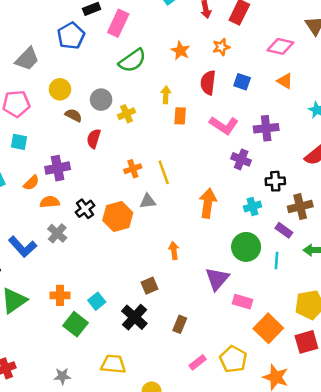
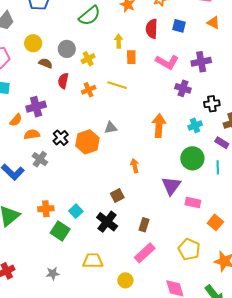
orange cross: (133, 169) -> (89, 90), moved
yellow line: (164, 172) -> (117, 85), moved, turned -48
orange square: (268, 328) -> (215, 222), size x0.7
pink rectangle: (198, 362) -> (145, 253), moved, size x1.5

